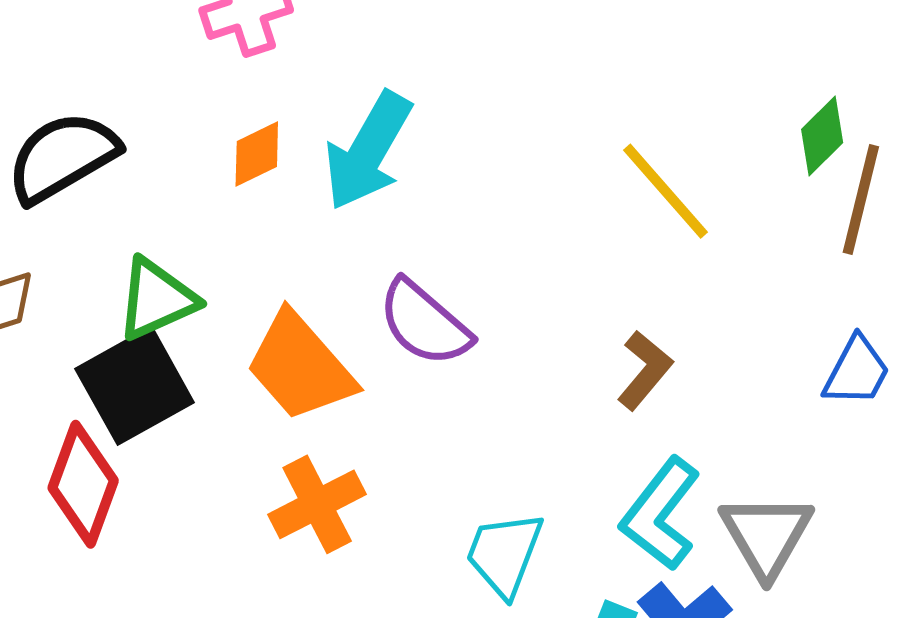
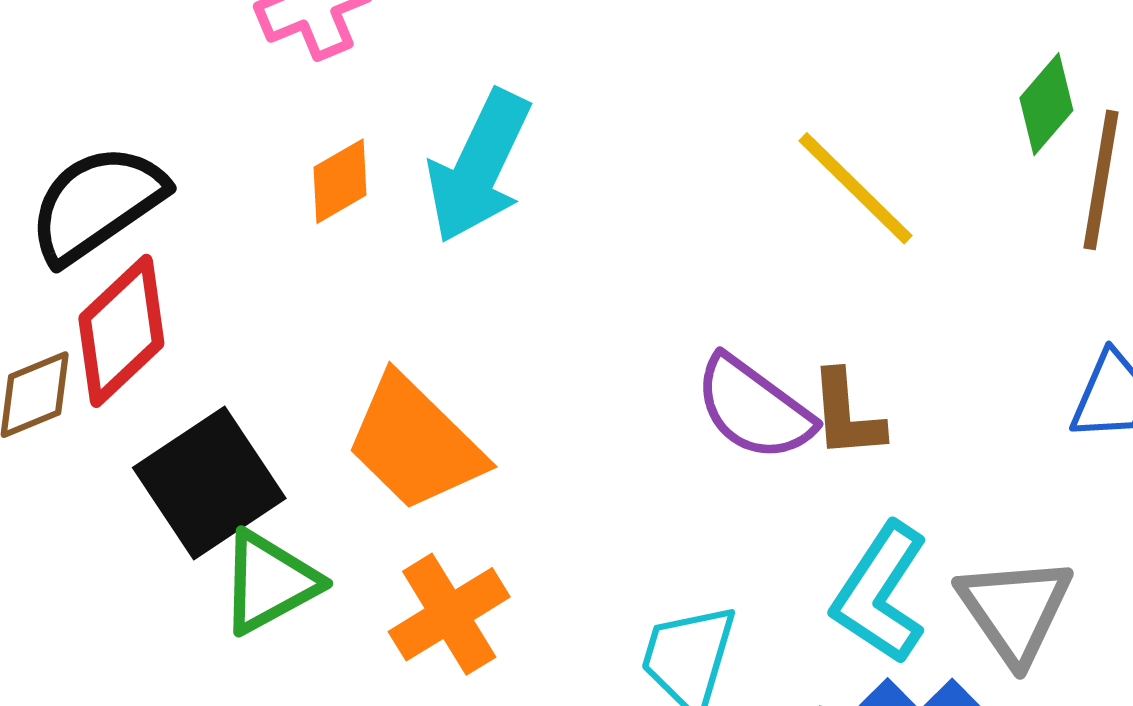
green triangle: (157, 299) -> (269, 582), moved
purple semicircle: (424, 323) -> (754, 408), moved
brown L-shape: (645, 370) -> (847, 415), turned 140
red diamond: (83, 484) -> (121, 331), moved, turned 31

